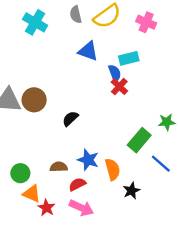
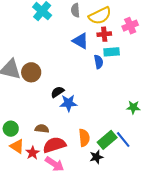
pink cross: (146, 22) -> (130, 26), turned 35
red cross: (119, 87) -> (104, 34), moved, turned 32
green rectangle: (139, 140) -> (107, 140), moved
blue star: (88, 160) -> (68, 103), moved, turned -30
red semicircle: (77, 184) -> (54, 145), size x1.6
red star: (46, 208) -> (33, 153), moved

